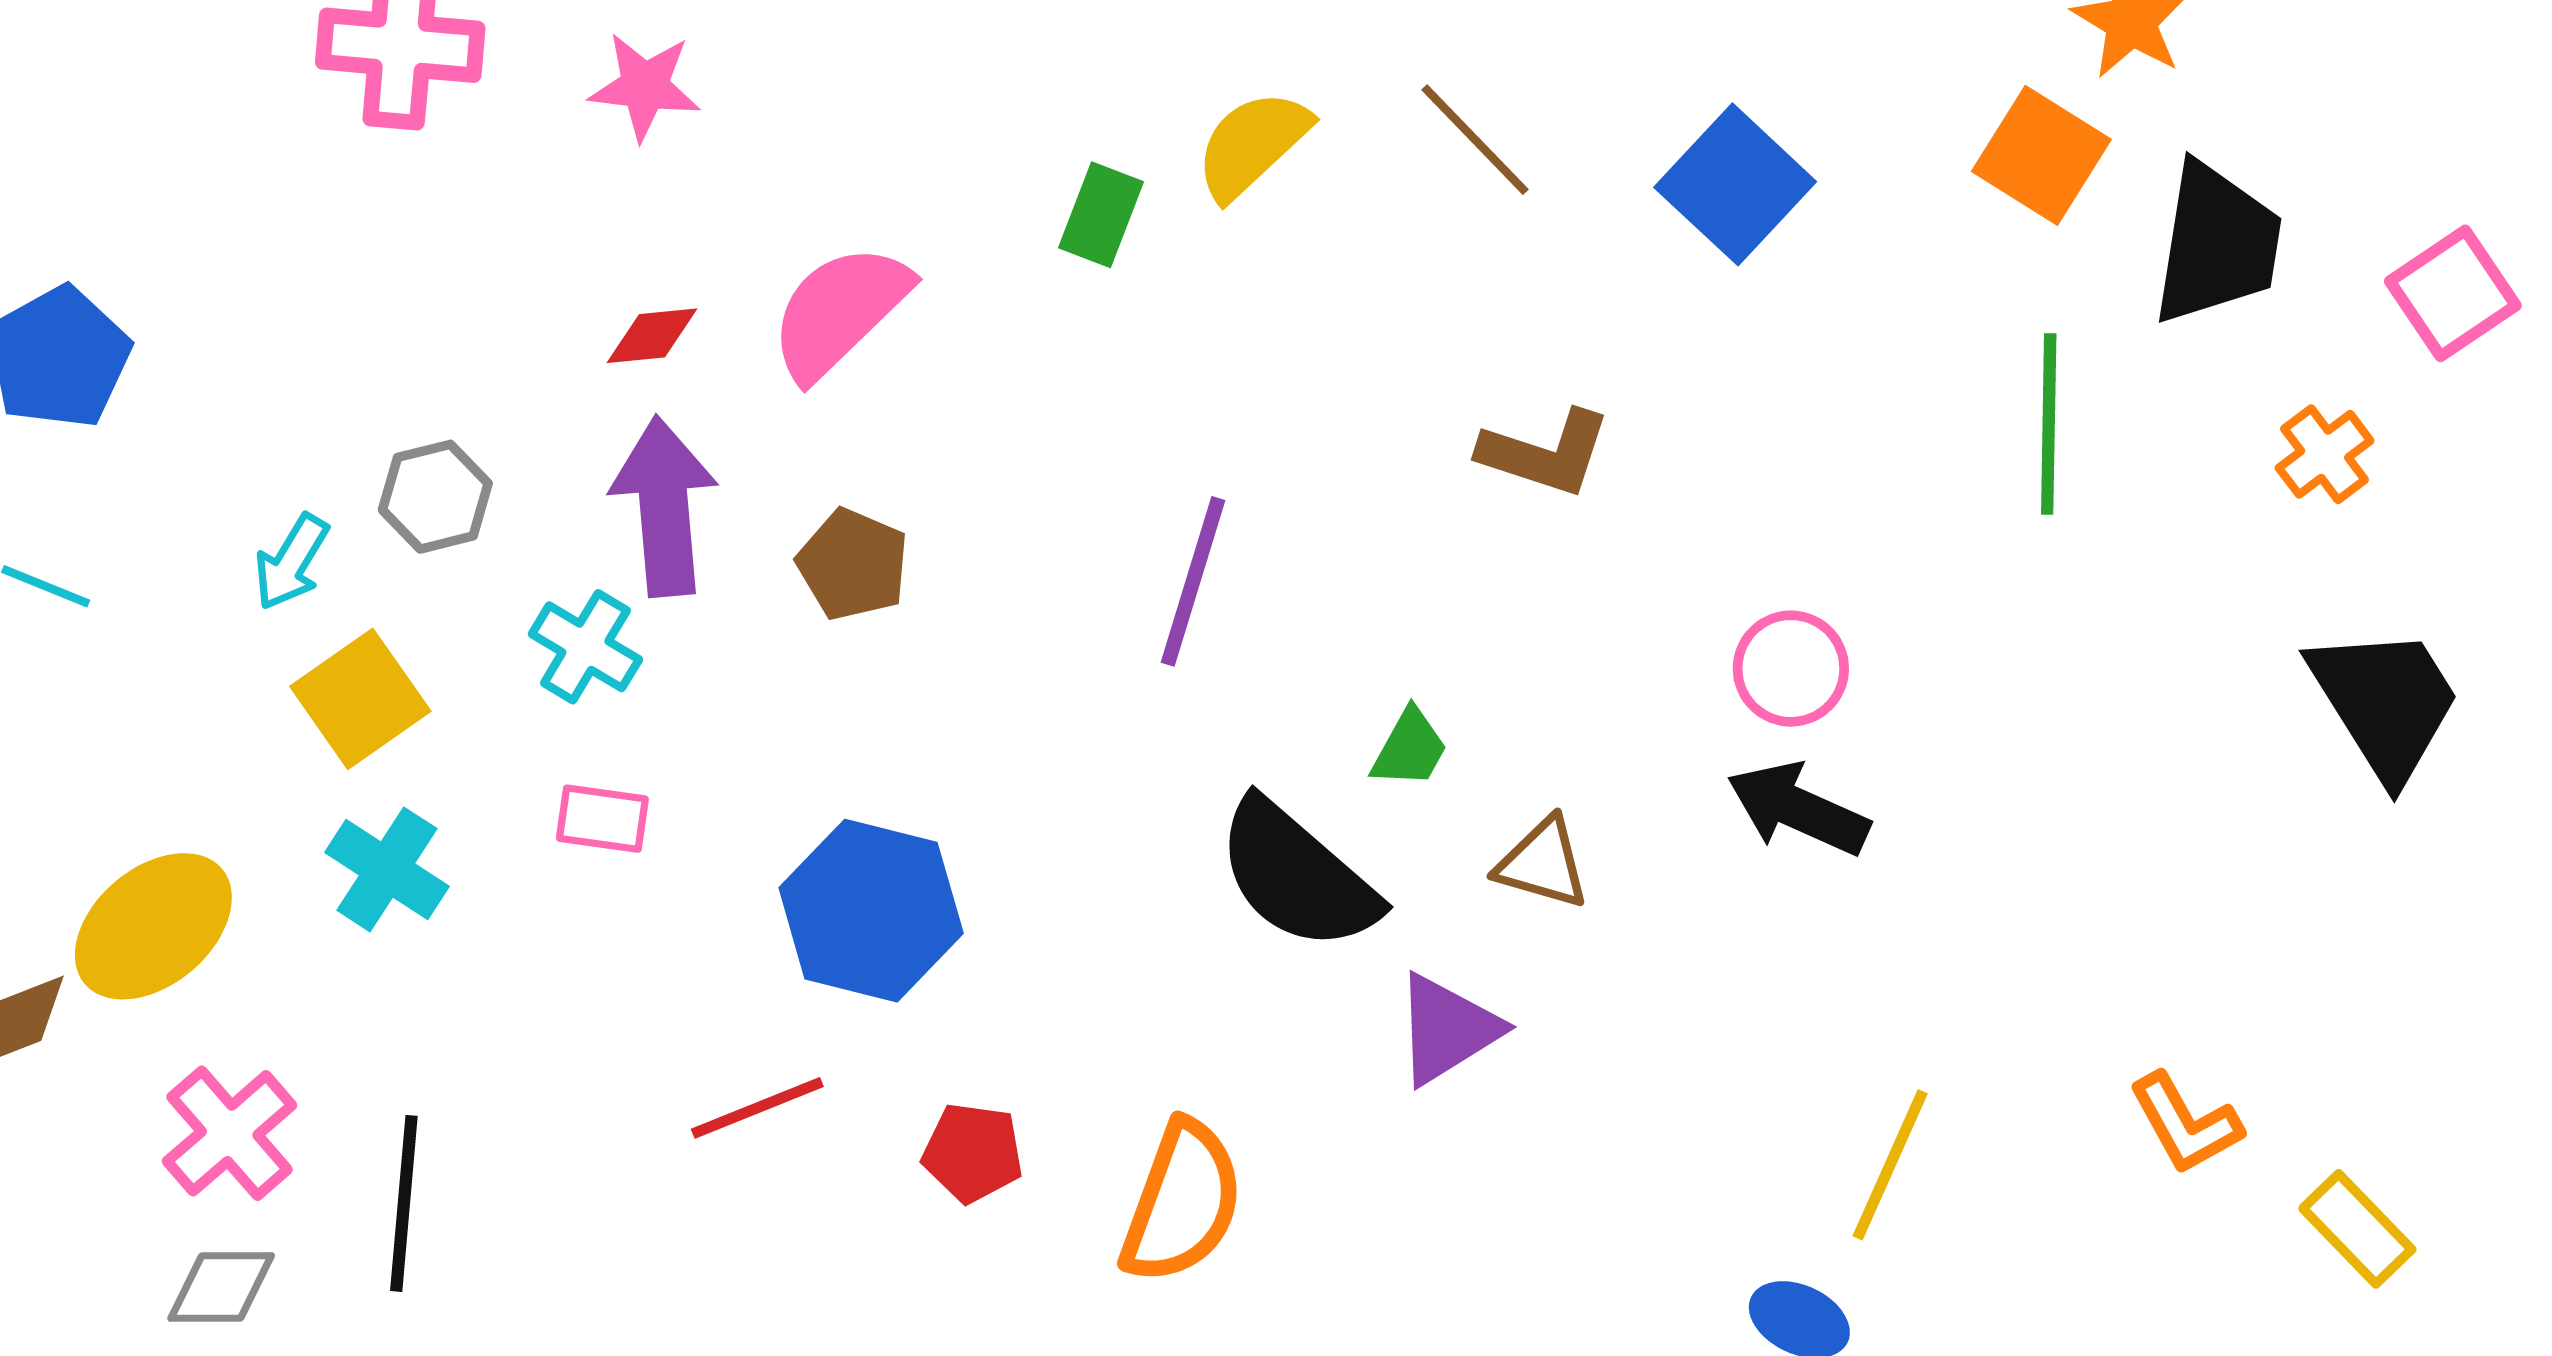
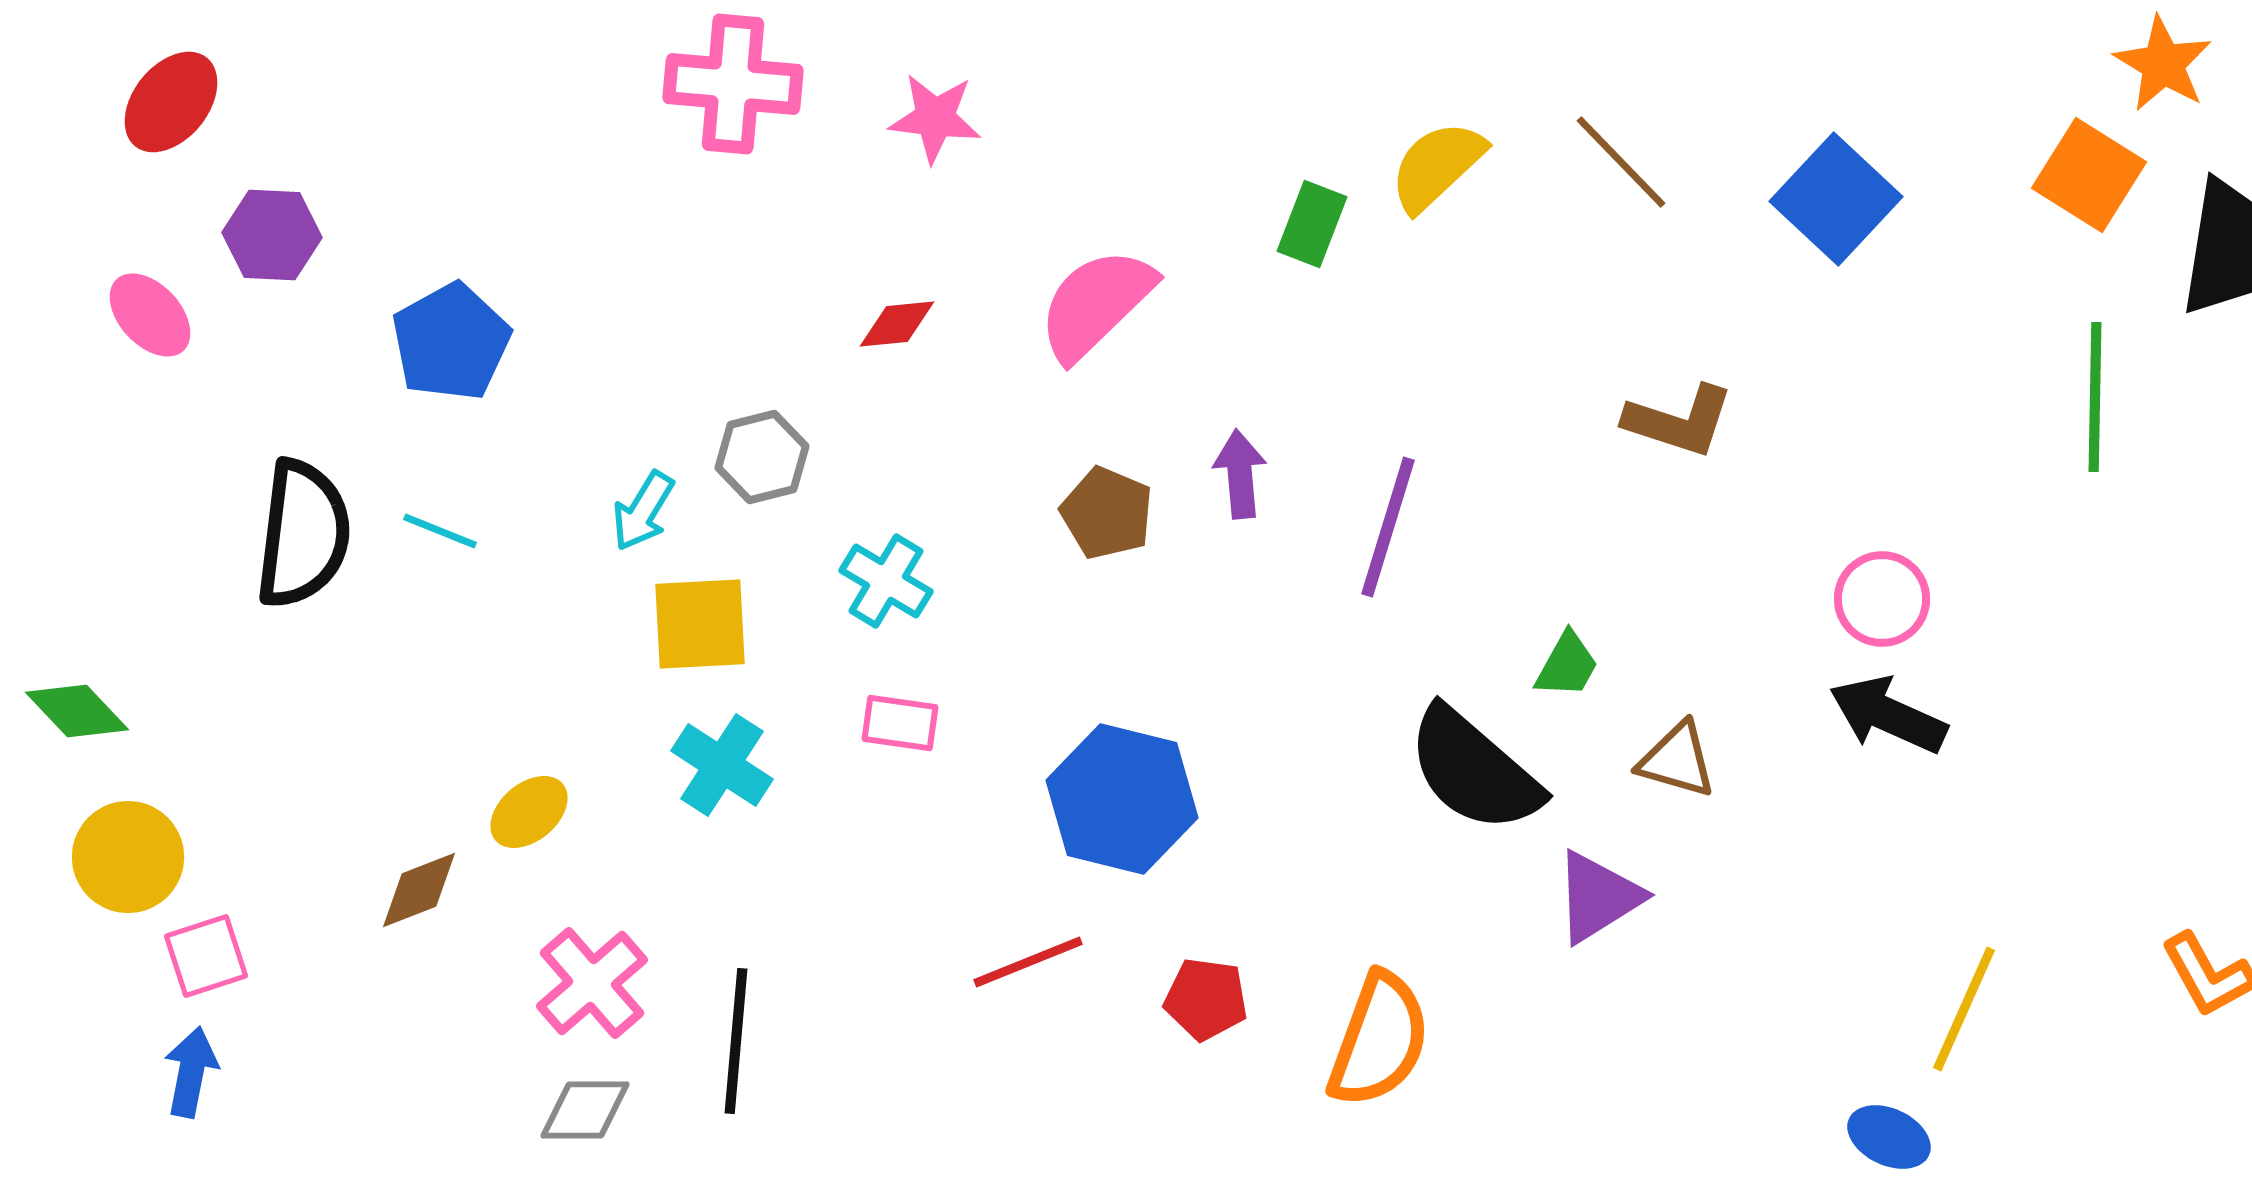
red diamond: (652, 336) -> (897, 324), moved
purple arrow: (664, 506) -> (1240, 474), moved, size x0.6
yellow square: (360, 699) -> (700, 624), turned 32
yellow ellipse: (153, 926) -> (529, 812), size x0.6

